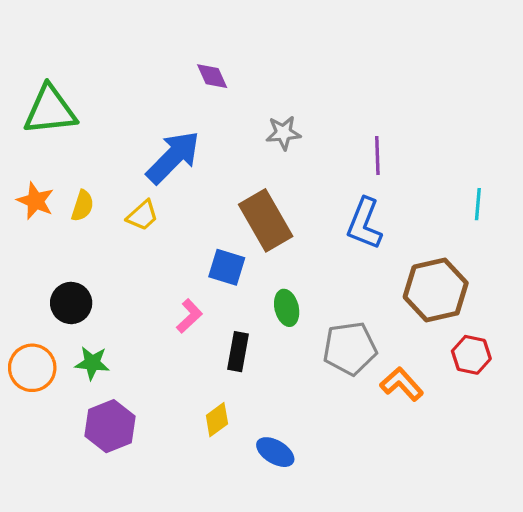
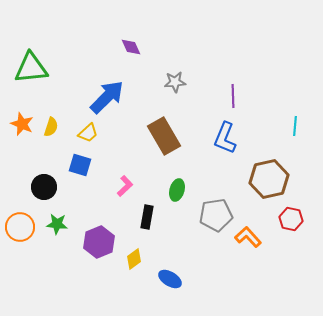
blue square: (227, 267) -> (80, 165), moved
green ellipse: (287, 308) -> (177, 190), turned 30
pink L-shape: (189, 316) -> (125, 186), moved
purple hexagon: (110, 426) -> (99, 242), moved

